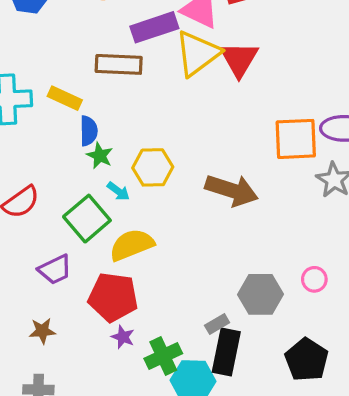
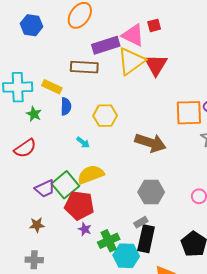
green star: (100, 156) -> (34, 114), moved
yellow hexagon: (153, 167) -> (105, 116), moved
green square: (87, 219) -> (65, 185), moved
gray hexagon: (260, 294) -> (151, 192), moved

